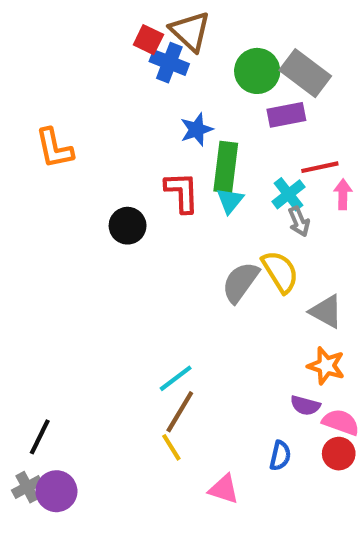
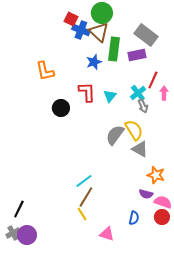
brown triangle: (190, 31) -> (99, 32), moved
green circle: (257, 71) -> (102, 13), moved
orange L-shape: (54, 148) -> (45, 71), moved
green rectangle: (226, 167) -> (114, 49), moved
red line: (320, 167) -> (153, 80), turned -54
gray triangle: (326, 311) -> (140, 149), moved

